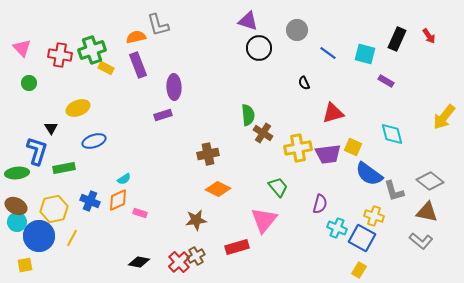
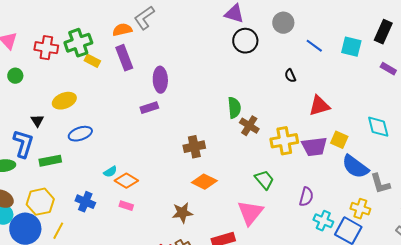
gray L-shape: (158, 25) -> (144, 18), turned 70
purple rectangle: (386, 81) -> (388, 69), moved
orange diamond: (118, 200) -> (126, 181), moved, turned 55
blue cross: (90, 201) -> (85, 202), moved

